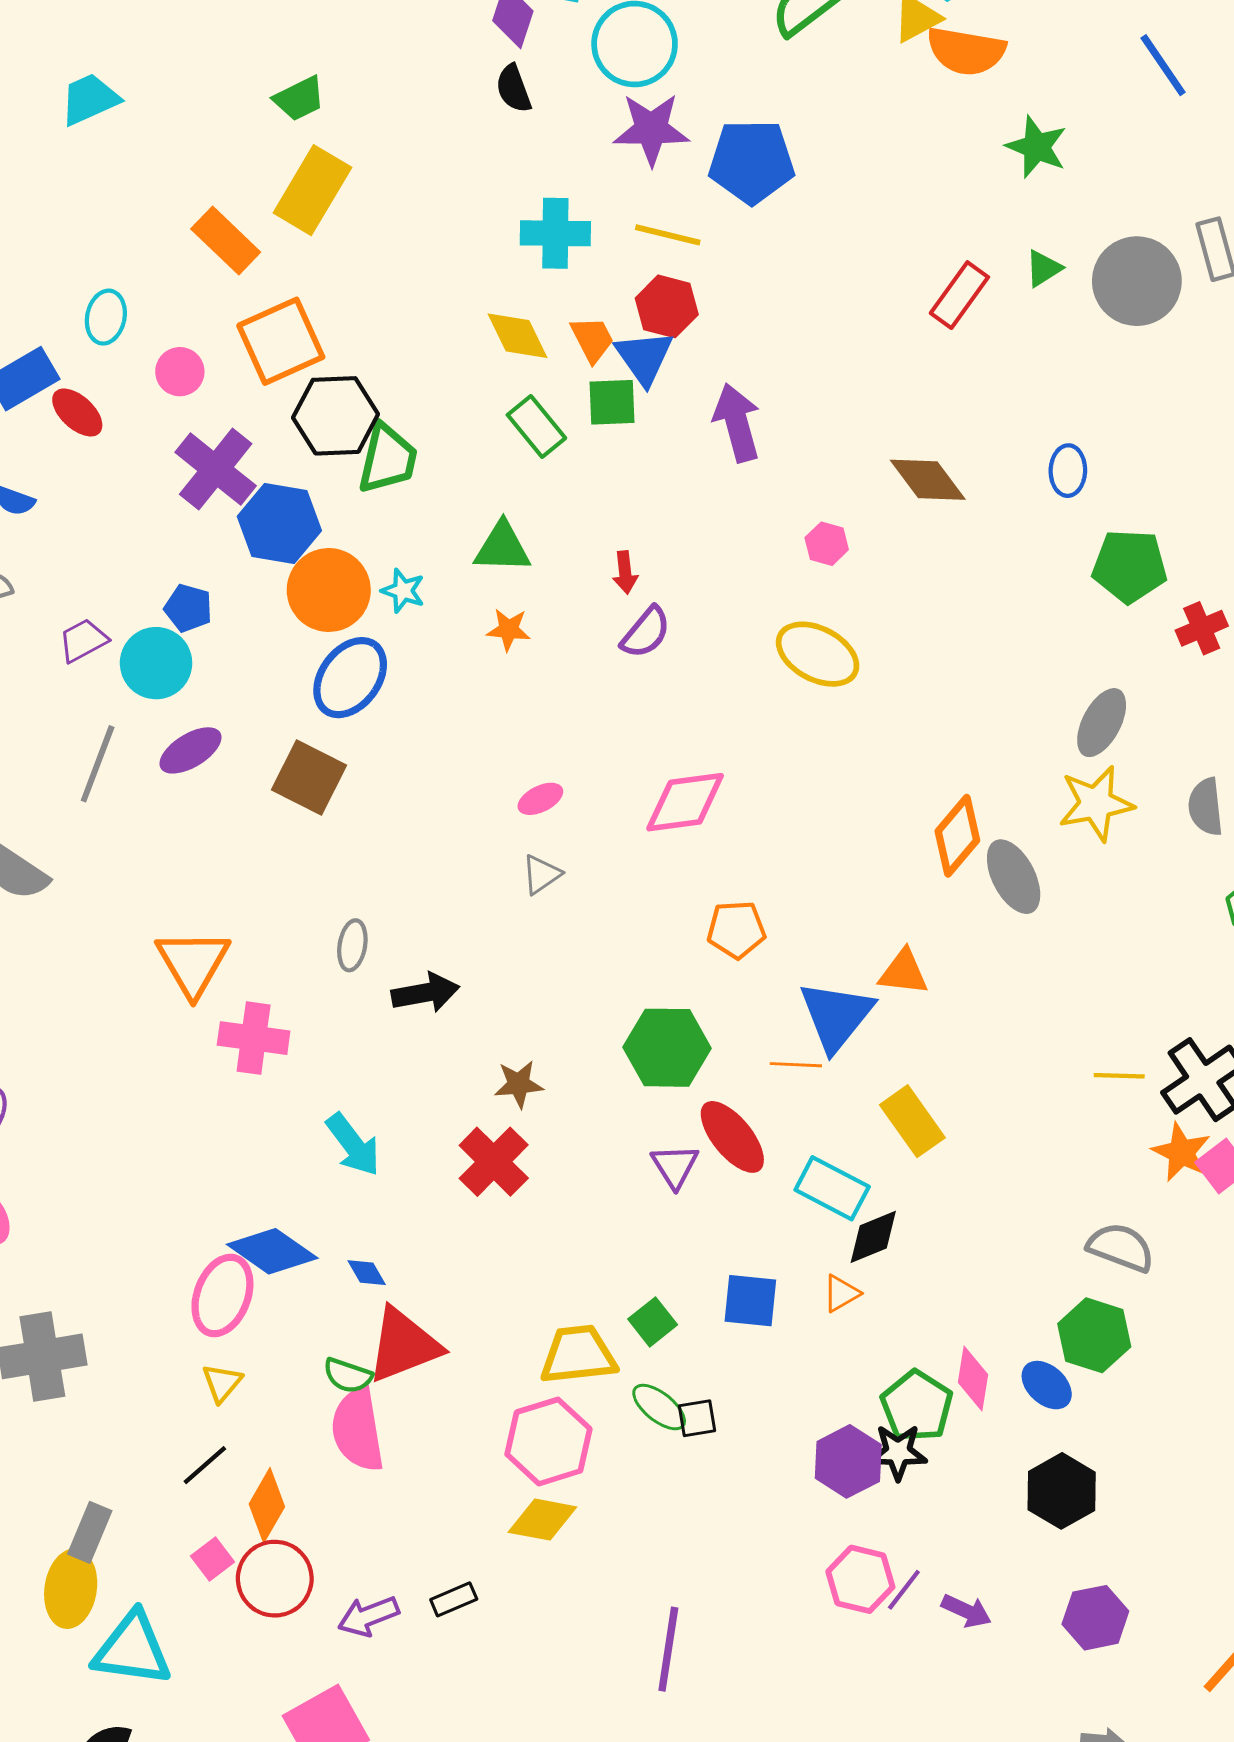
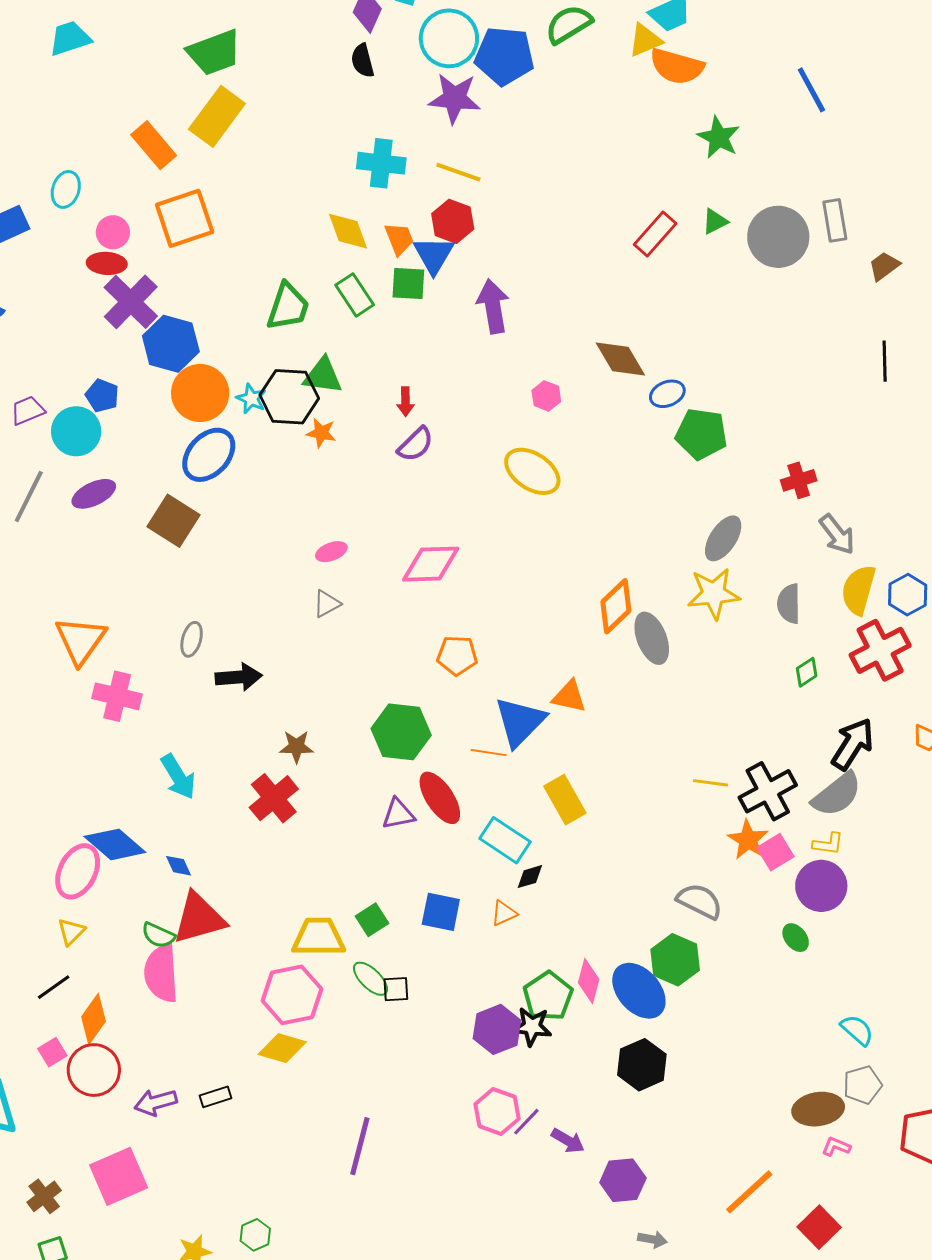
green trapezoid: (299, 99) -> (214, 53), size x1.5
blue pentagon: (752, 162) -> (504, 56), moved
red ellipse: (77, 412) -> (107, 263), moved, turned -45
black hexagon: (336, 416) -> (289, 397), moved
green trapezoid: (388, 459) -> (288, 307), moved
blue ellipse: (1068, 471) -> (667, 394), moved, turned 60
green pentagon: (1130, 566) -> (701, 434), moved
purple triangle: (675, 1166) -> (398, 814), turned 45
black diamond: (873, 1237) -> (530, 877), size x0.7
blue ellipse: (1047, 1385) -> (639, 991), size x1.6
purple hexagon: (1095, 1618) -> (623, 1180), moved

